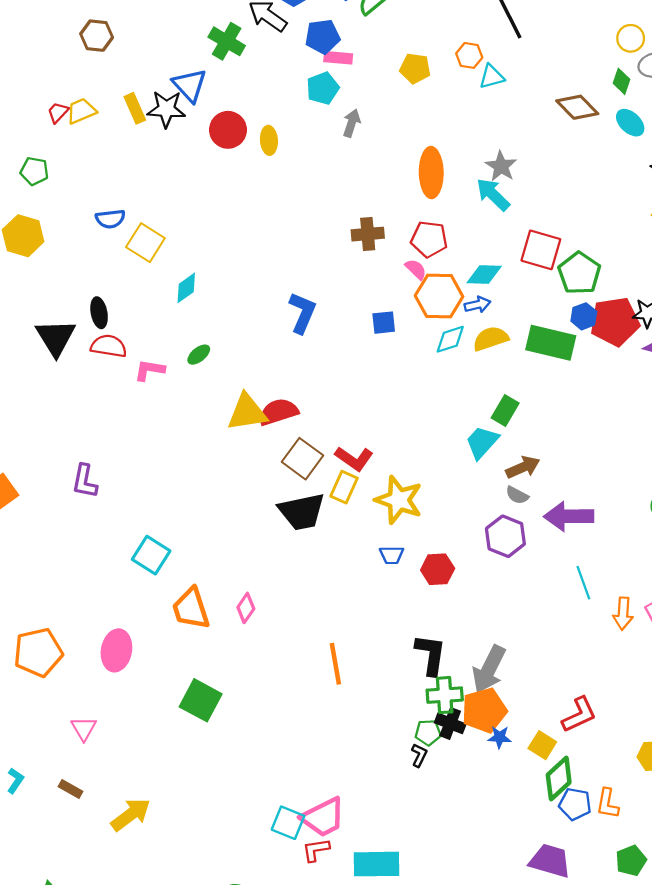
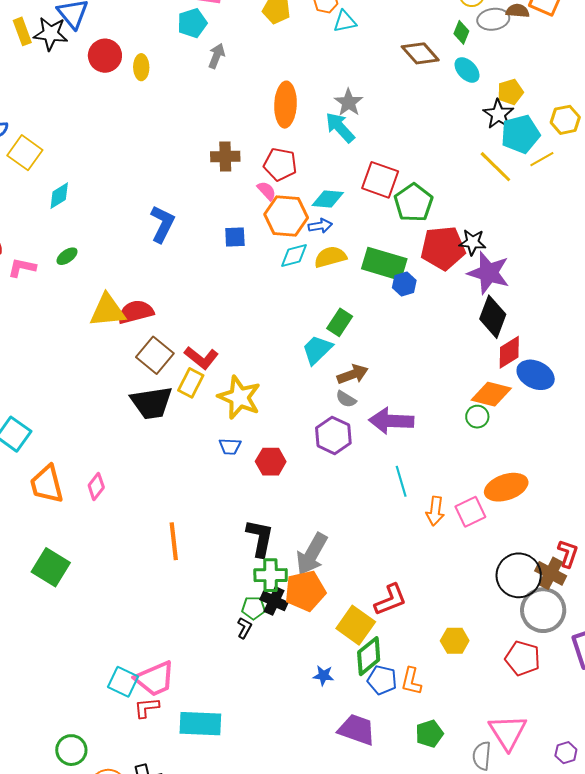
blue hexagon: (584, 316) -> (404, 284), moved
blue star: (500, 737) -> (323, 676), moved
yellow square: (542, 745) -> (356, 625), size x1.5

